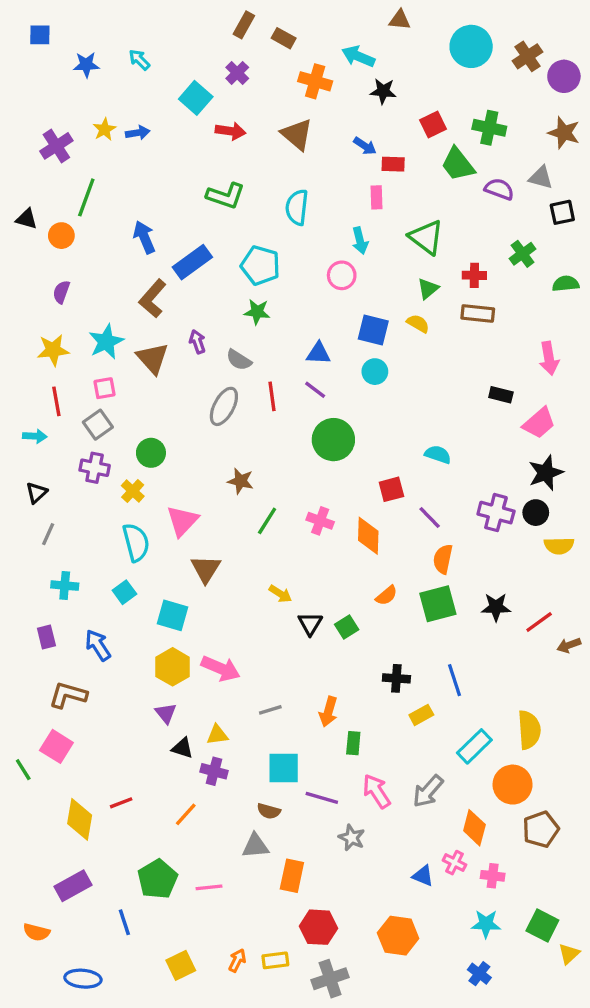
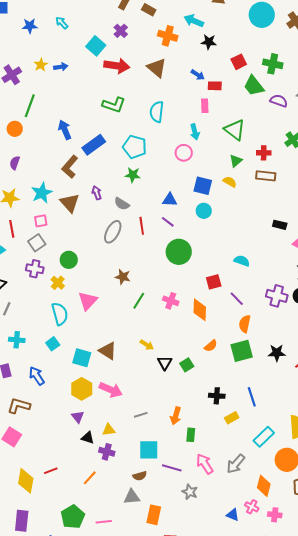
red arrow: (231, 131) -> (117, 66), size x1.4
brown triangle: (206, 569) -> (108, 351), moved, turned -30
brown semicircle: (269, 811) -> (140, 476), turned -32
purple rectangle: (73, 886) -> (22, 521), turned -55

